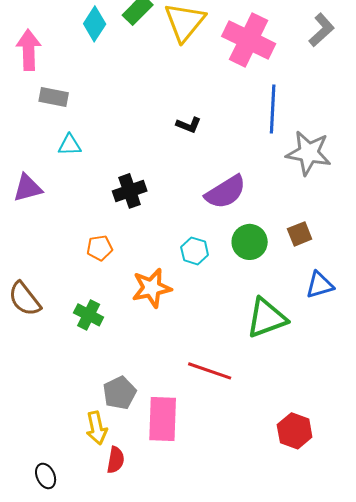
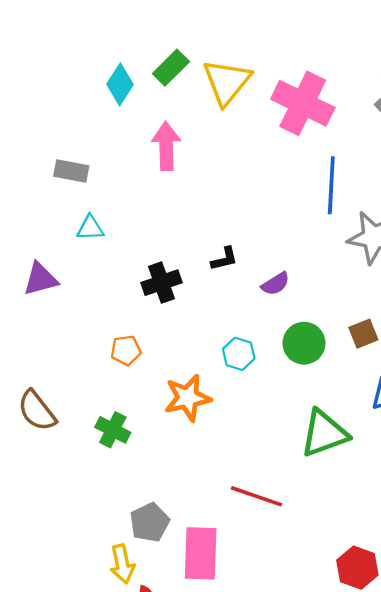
pink arrow: (29, 50) -> (166, 146), moved
black L-shape: (189, 125) -> (224, 259), moved, turned -35
purple semicircle: (226, 192) -> (275, 284), size x0.6

